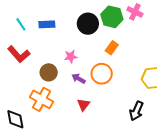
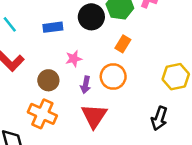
blue rectangle: (47, 24) -> (53, 27), moved
purple arrow: (79, 79) -> (86, 85), turned -104
red triangle: (83, 105) -> (94, 116), size x1.6

